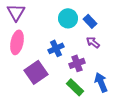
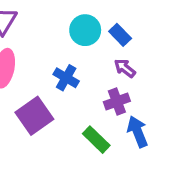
blue cross: (56, 48) -> (66, 78), turned -35
purple cross: (77, 63) -> (117, 102), moved

